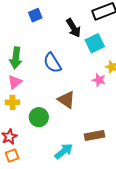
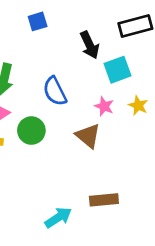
pink star: (99, 80) -> (104, 106), moved
brown triangle: (66, 100) -> (88, 136), moved
green circle: (39, 117) -> (31, 131), moved

